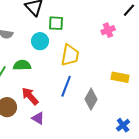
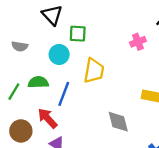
blue line: (66, 86) -> (64, 94), moved
gray diamond: (91, 99) -> (118, 122), turned -45

